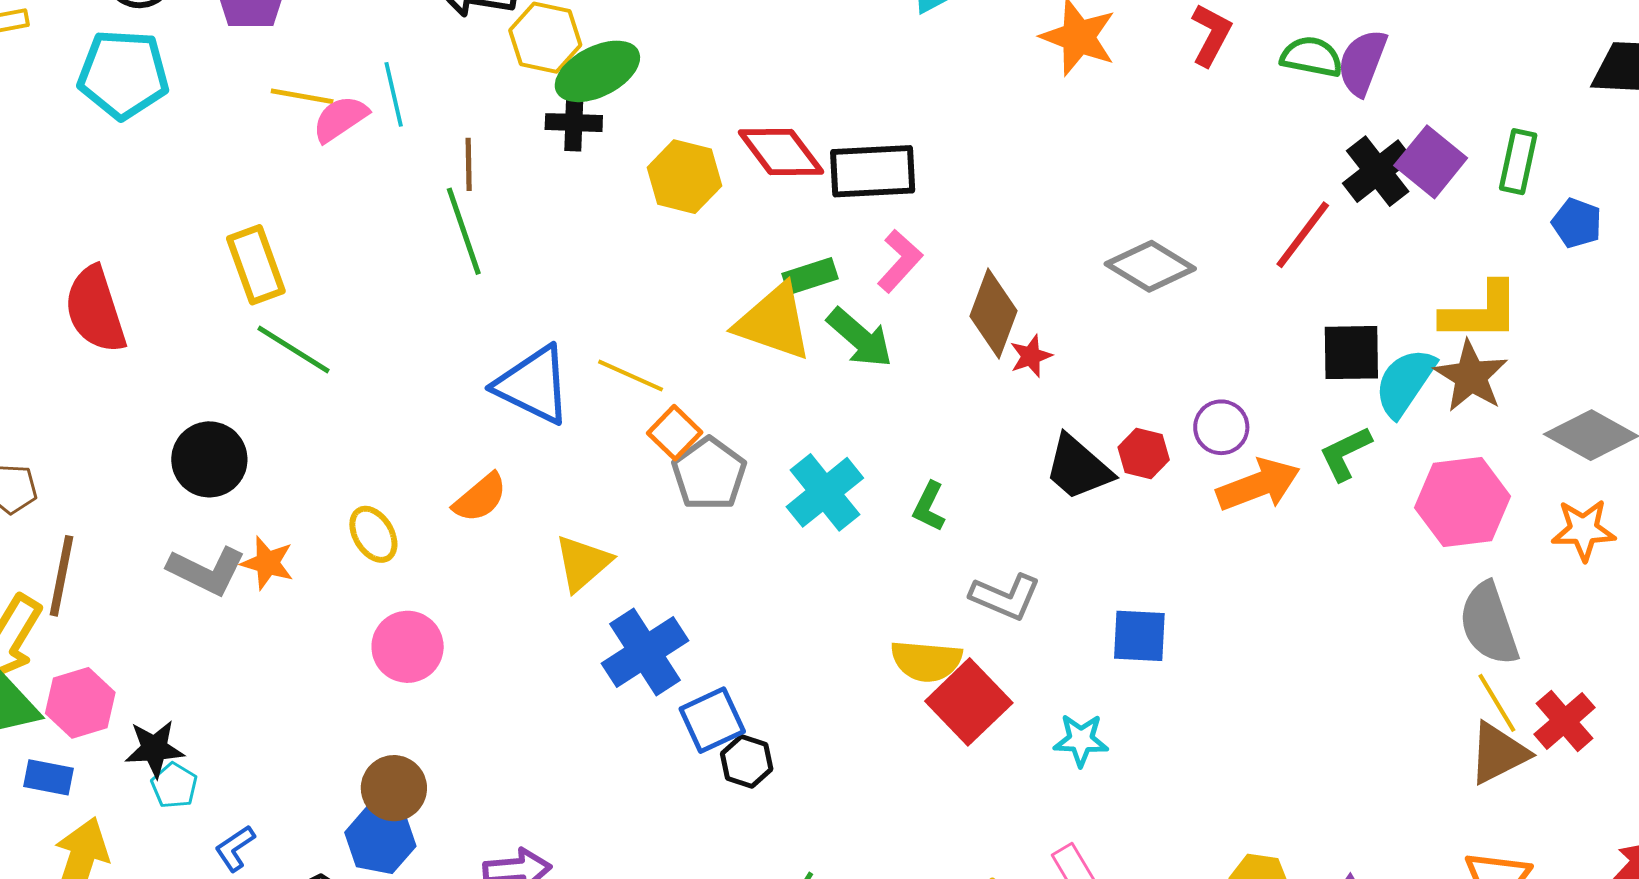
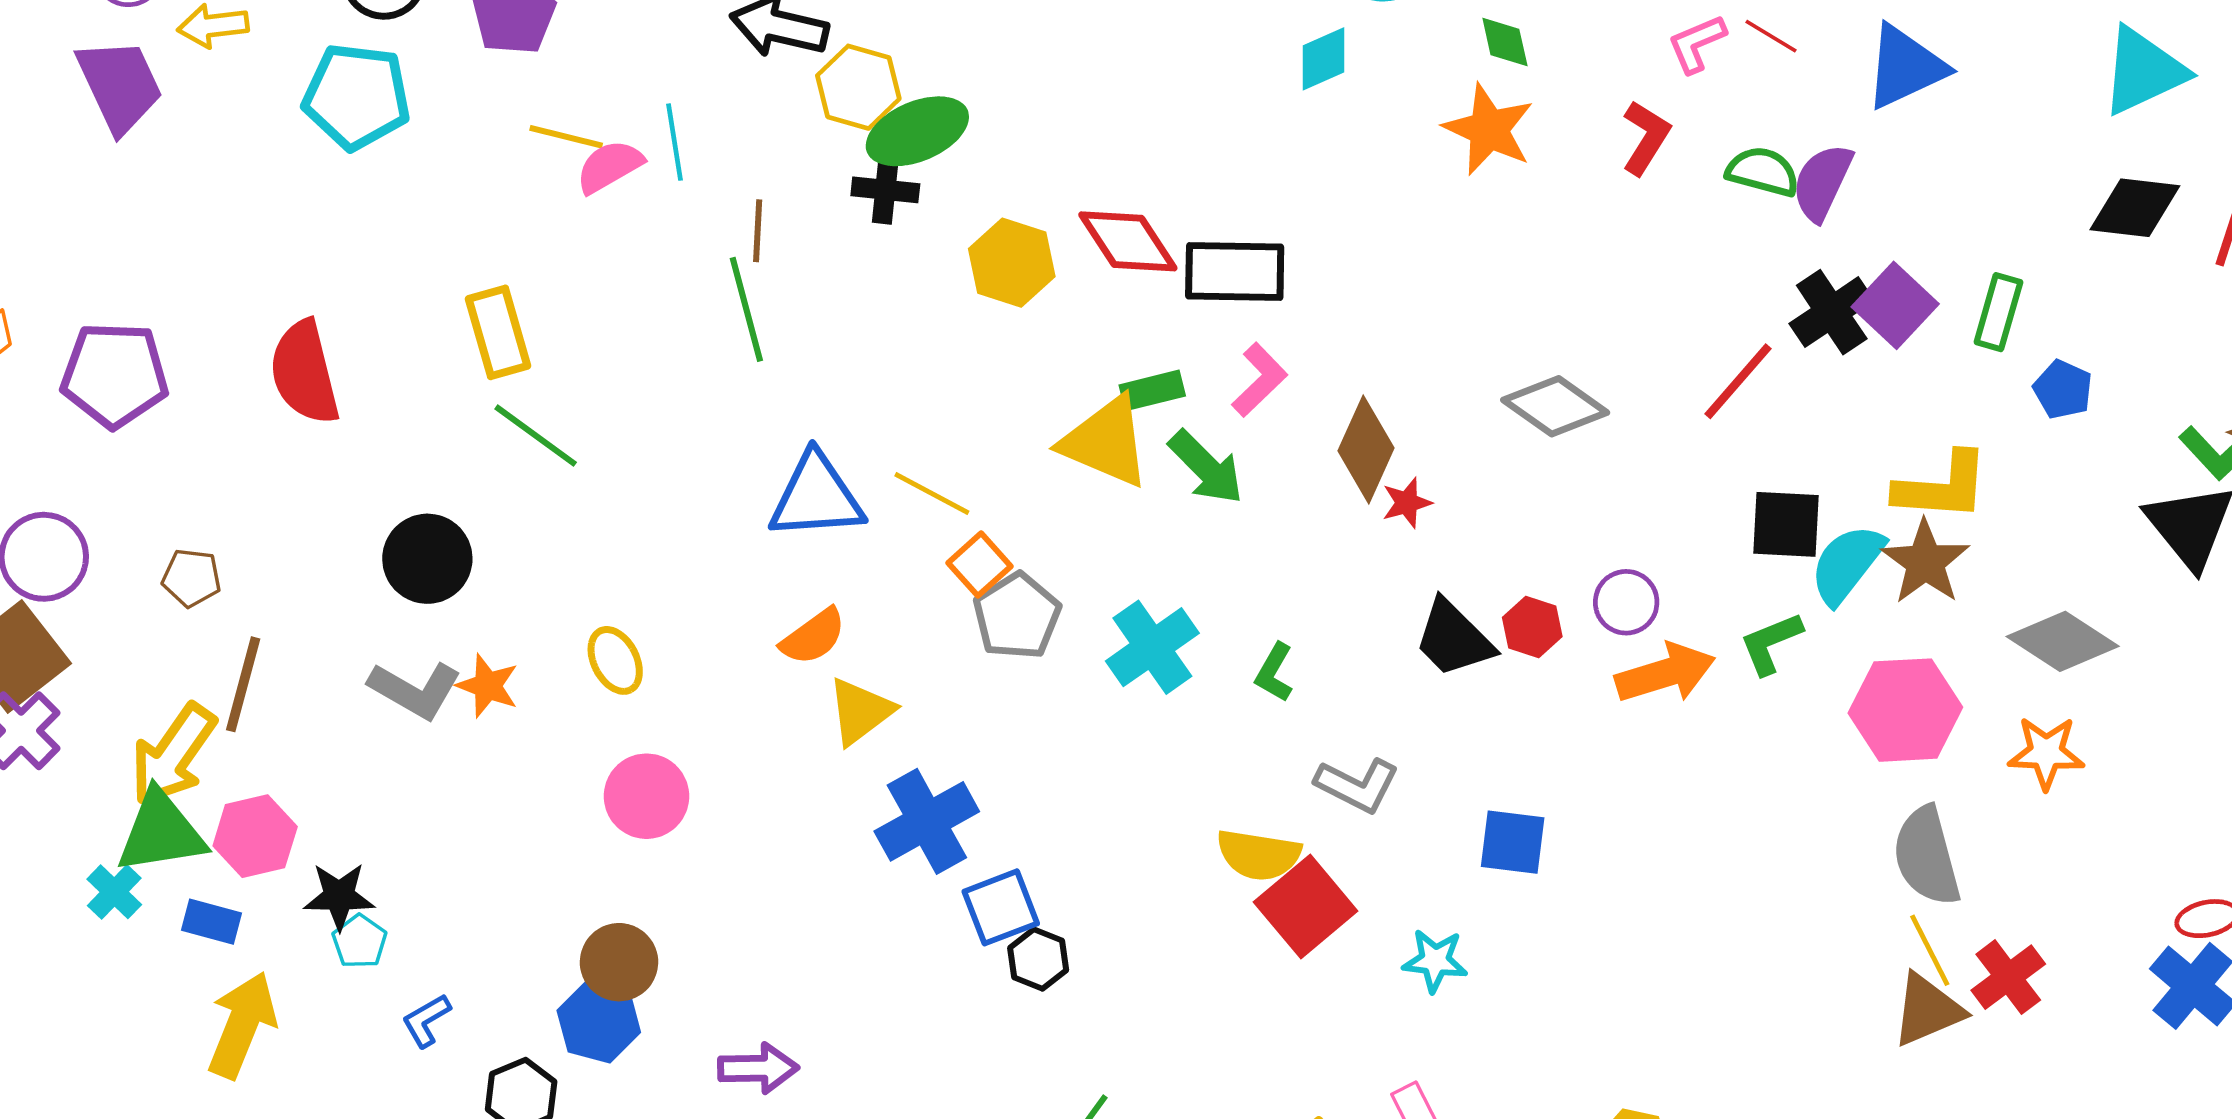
blue triangle: (533, 385) -> (816, 497), turned -34
orange semicircle: (480, 498) -> (813, 637), moved

